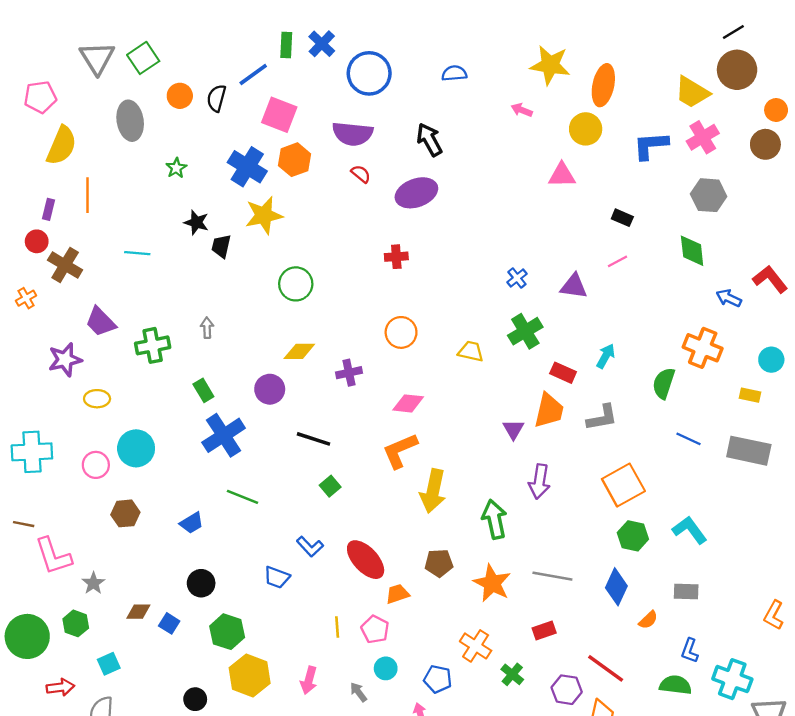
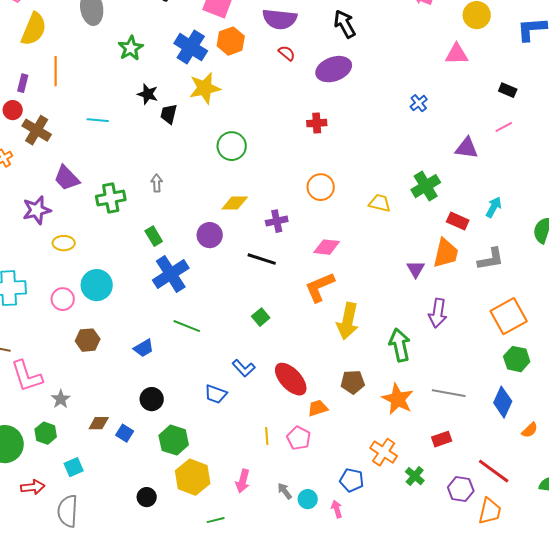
green star: (176, 168) -> (131, 48), size x1.4
blue cross: (517, 278) -> (419, 103), moved
black line: (313, 439) -> (262, 259), moved
cyan circle: (386, 668) -> (308, 499), moved

